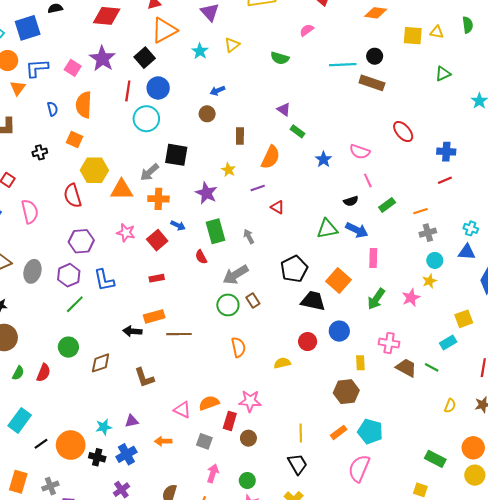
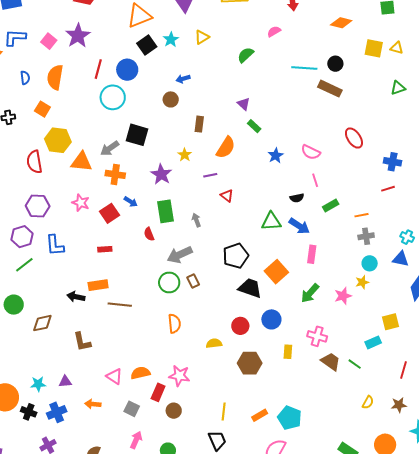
black square: (145, 58) -> (147, 45), moved
green semicircle: (280, 58) -> (246, 55), turned 114
brown hexagon: (346, 392) -> (250, 363), moved

